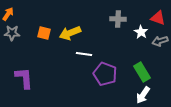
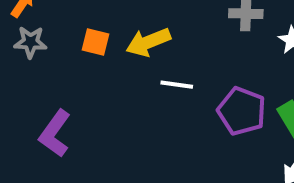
purple pentagon: (105, 74) -> (242, 111), moved
purple L-shape: (24, 78) -> (55, 133), turned -140

